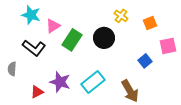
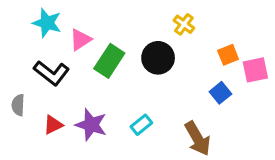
orange square: (150, 23) -> (228, 55), moved
cyan rectangle: (93, 82) -> (141, 125), size x0.6
red triangle: (37, 92) -> (53, 125), moved

